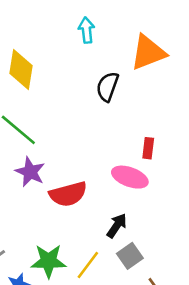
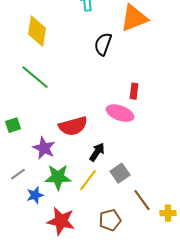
purple star: (30, 172) -> (44, 148), moved
black arrow: (117, 226) -> (97, 152), moved

